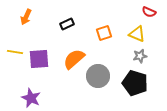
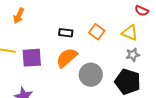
black rectangle: (67, 24) -> (66, 33), moved, turned 32
orange square: (104, 33) -> (97, 32), turned -35

